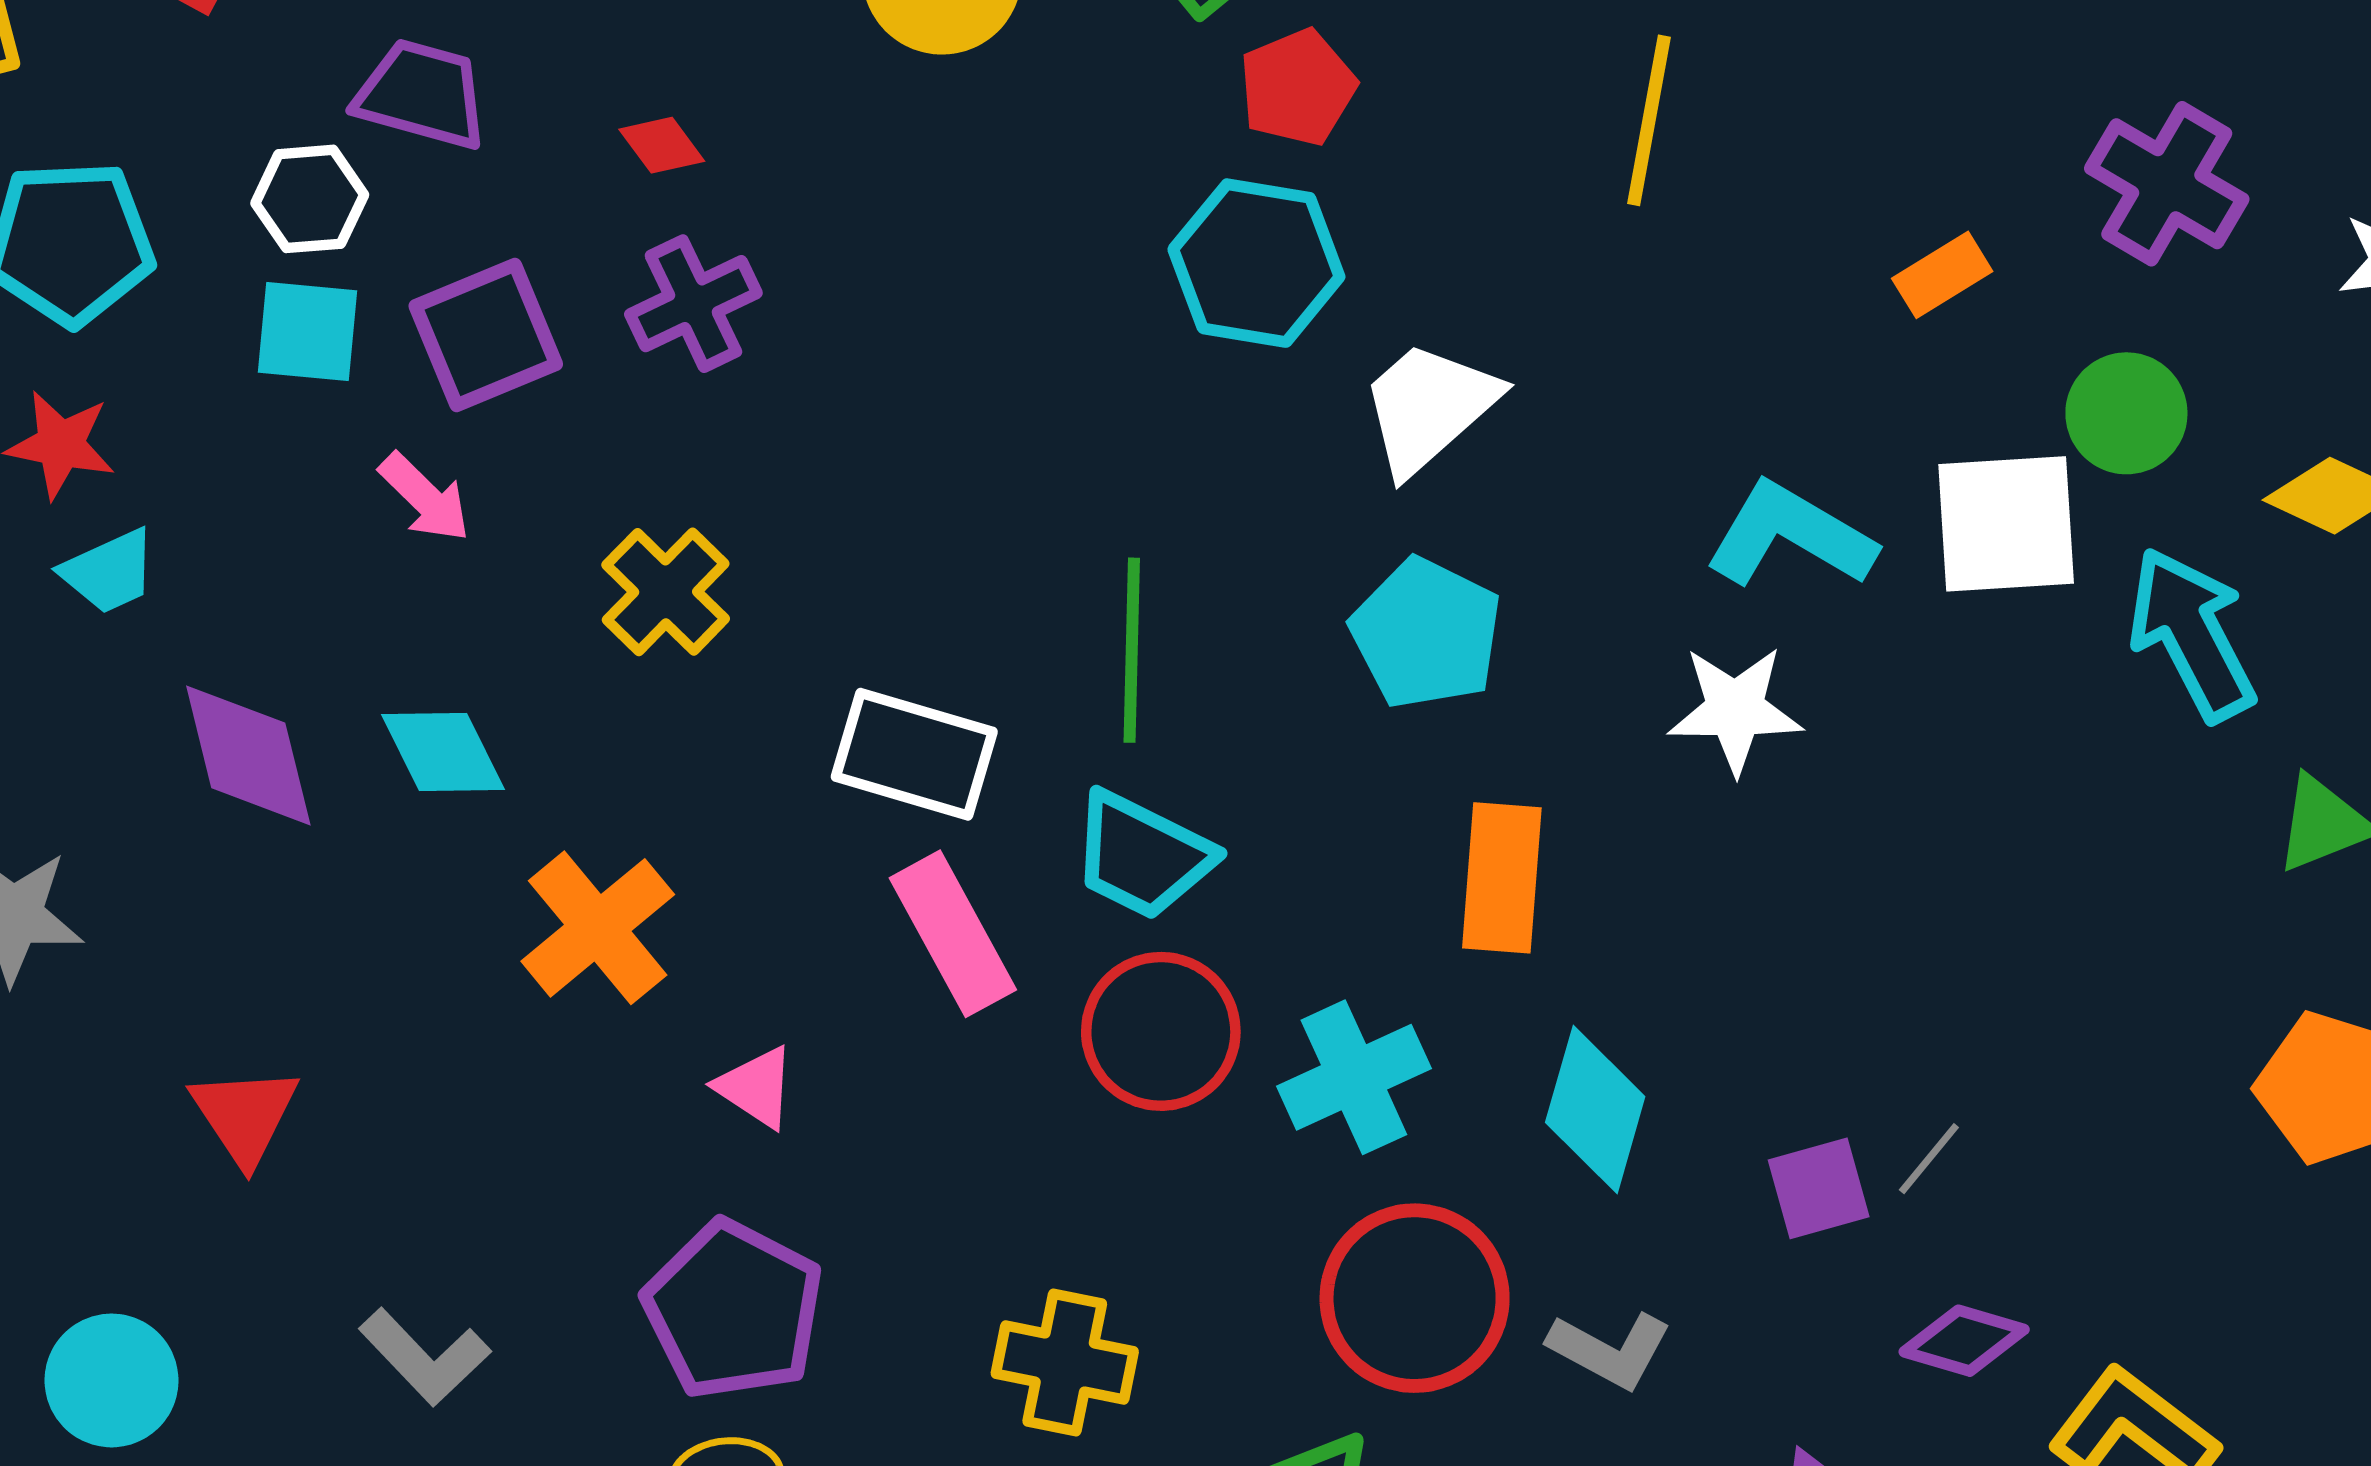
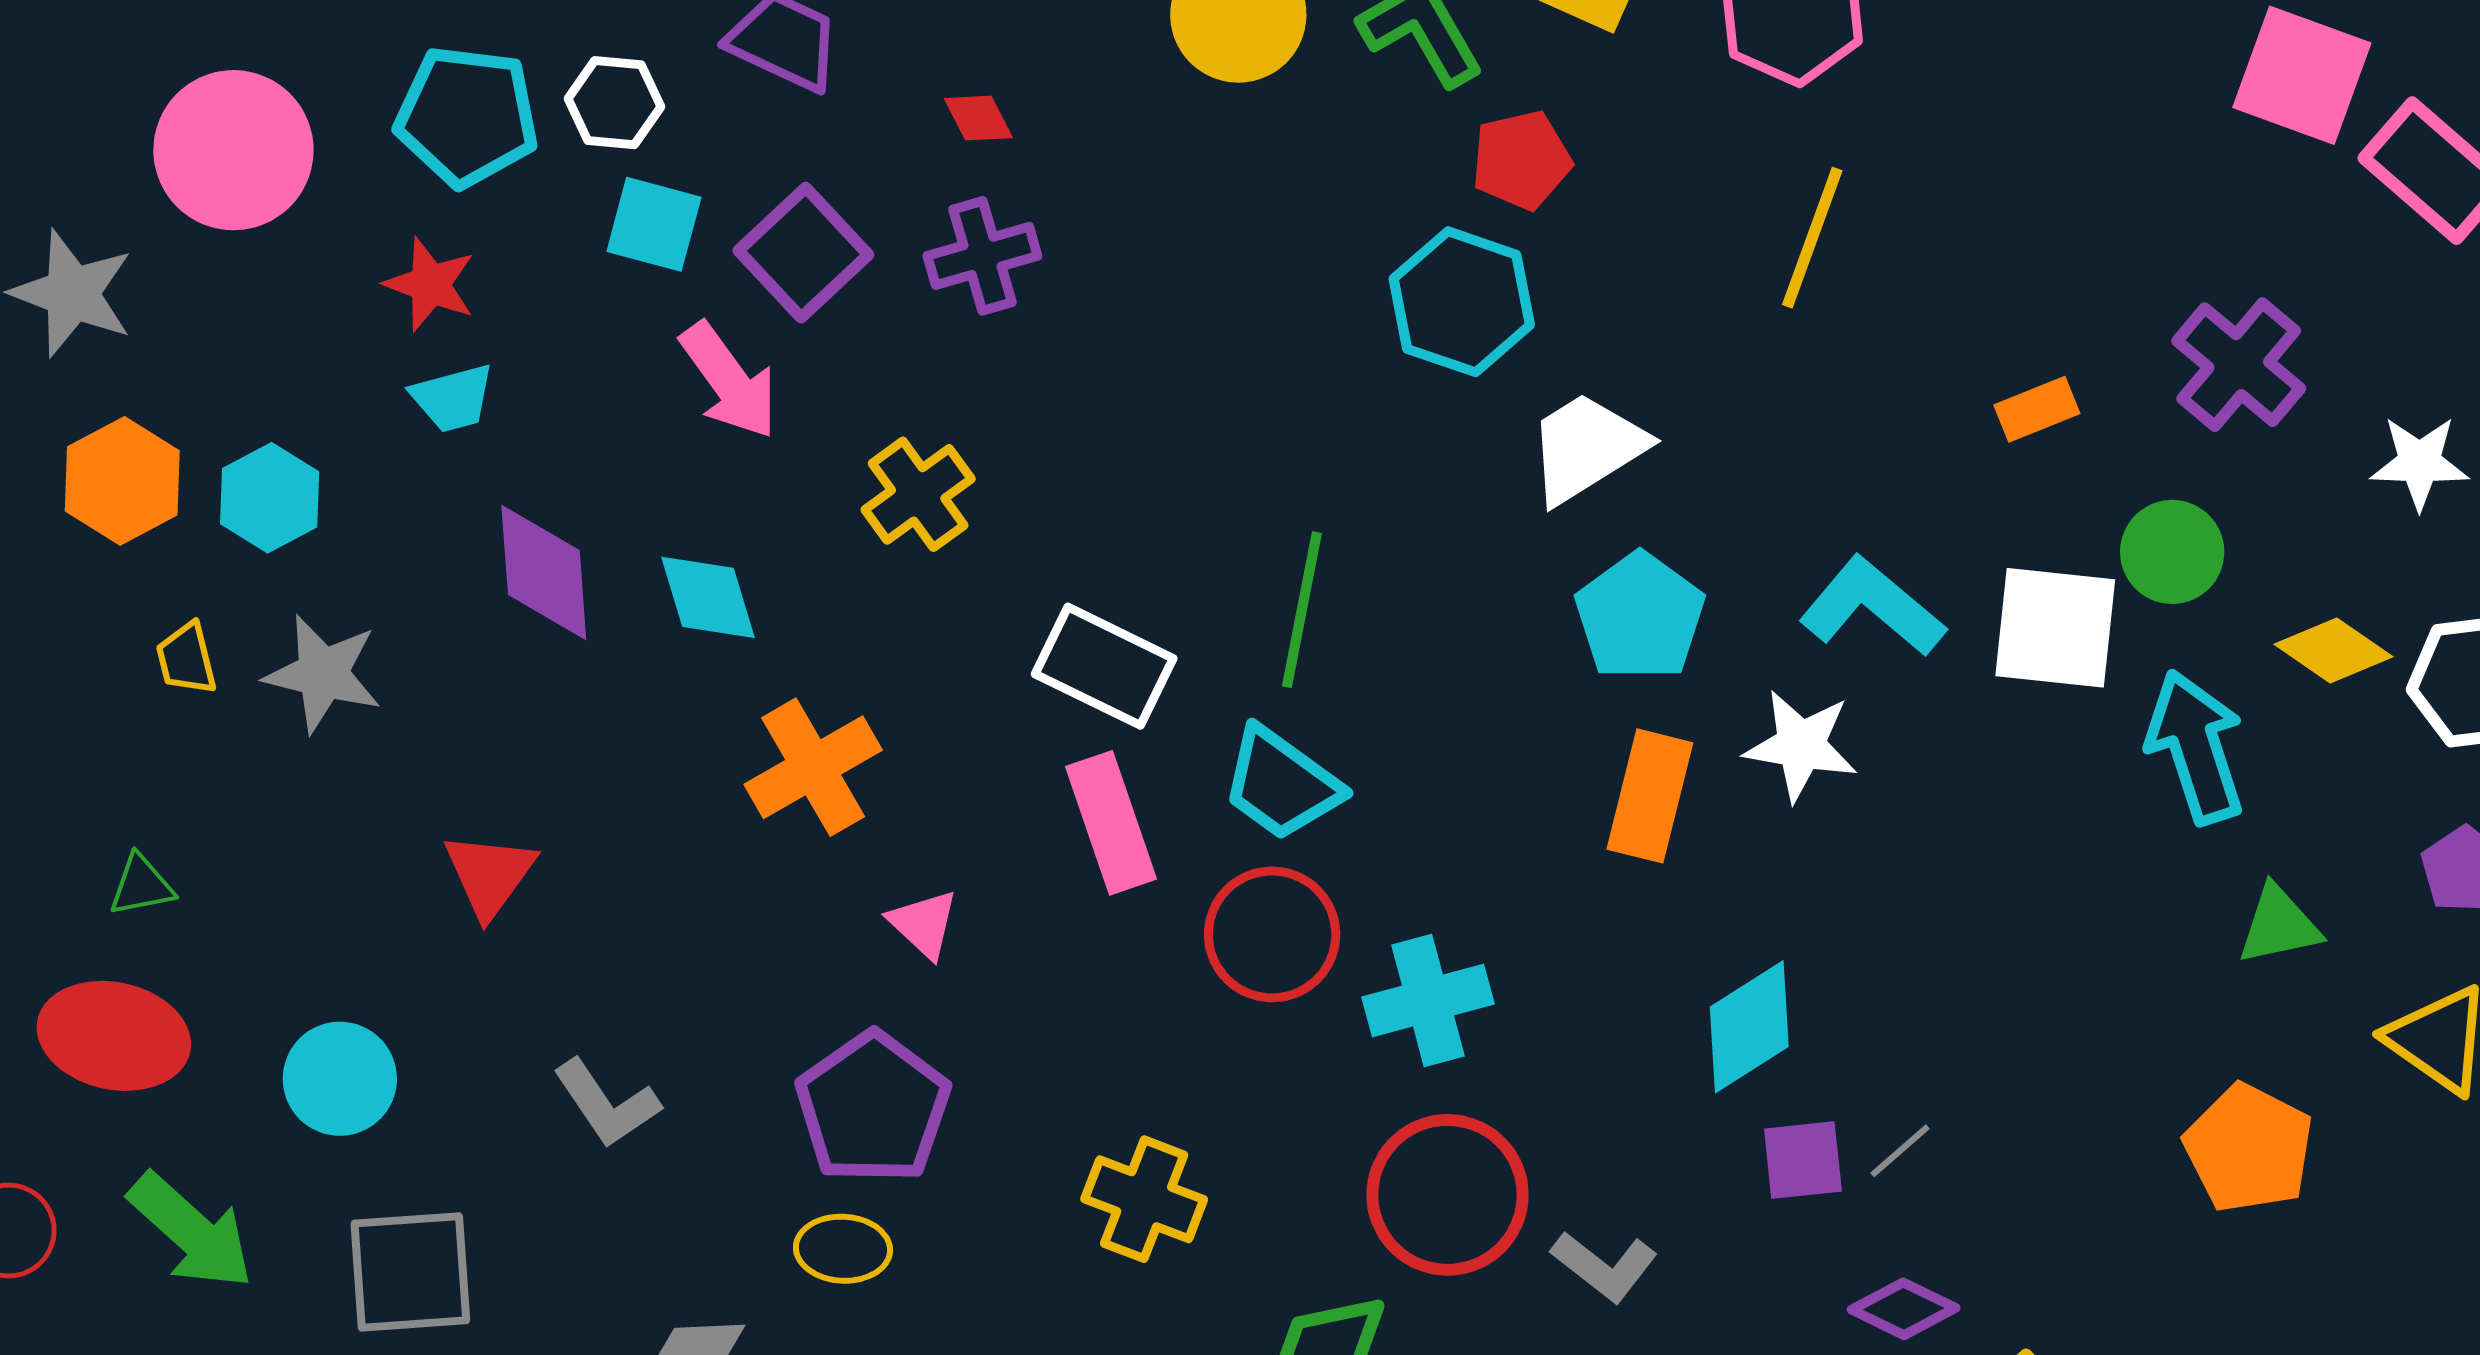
white hexagon: (310, 199) -> (615, 103), moved
purple square: (486, 335) -> (803, 253), turned -30
pink arrow: (425, 498) -> (729, 381), size x1.4
cyan pentagon: (1426, 633) -> (1640, 616), moved
orange rectangle: (1502, 878) -> (1650, 796), moved
cyan diamond: (1595, 1109) -> (1749, 1027), moved, turned 32

